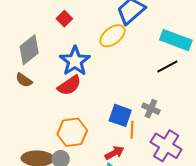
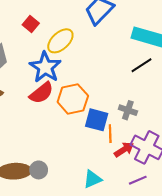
yellow ellipse: (112, 36) -> (60, 41), moved
orange hexagon: (72, 132) -> (73, 99), moved
red arrow: (114, 153) -> (124, 150), moved

